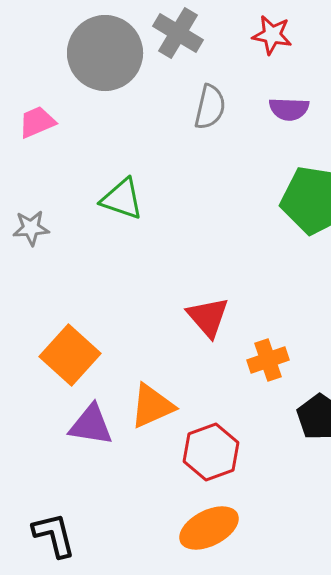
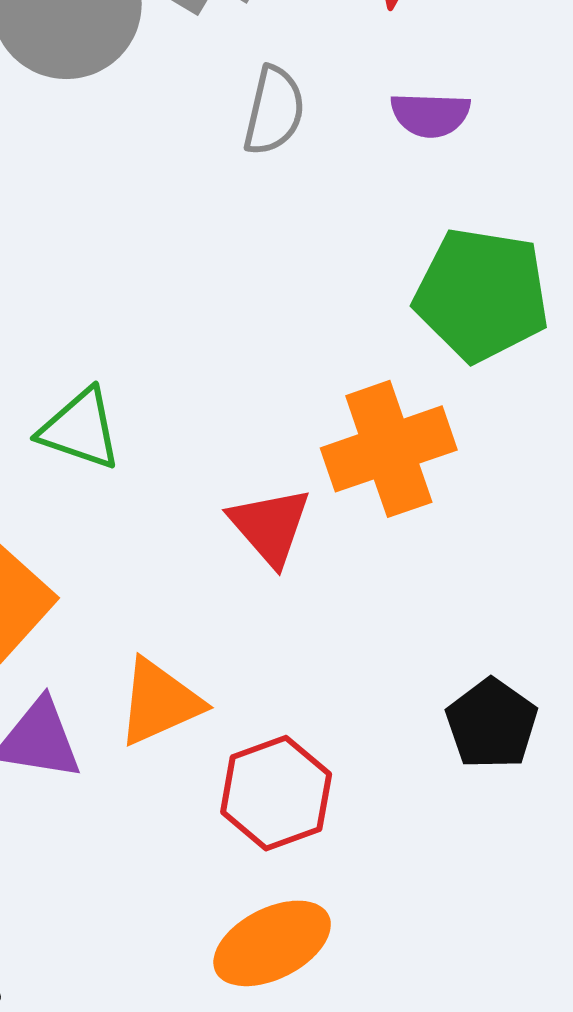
green triangle: (122, 199) -> (80, 429), moved
orange cross: (268, 360) -> (389, 449), moved, size x1.6

